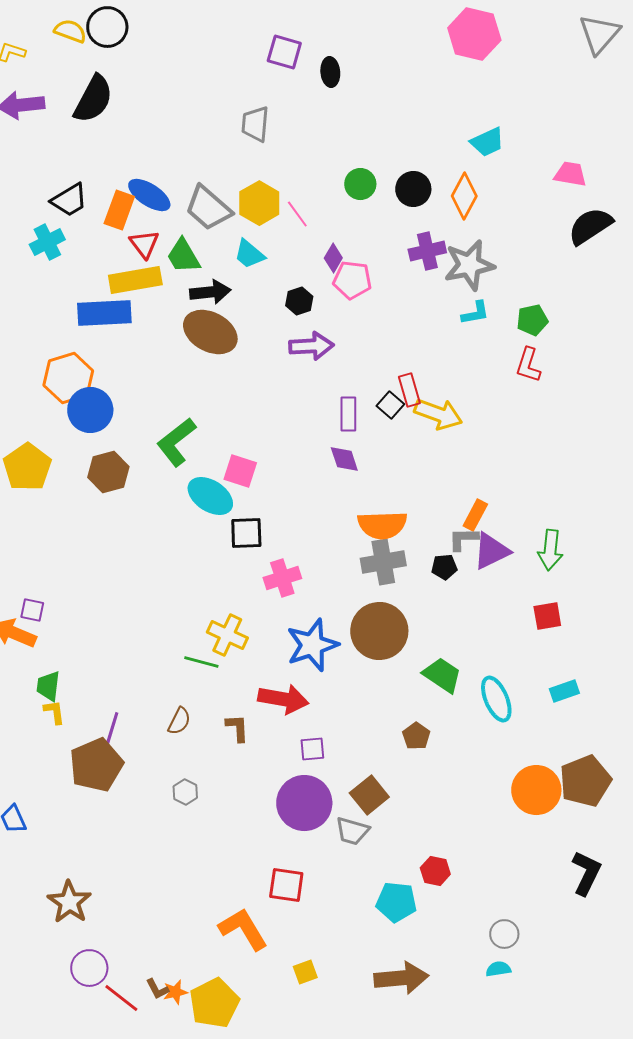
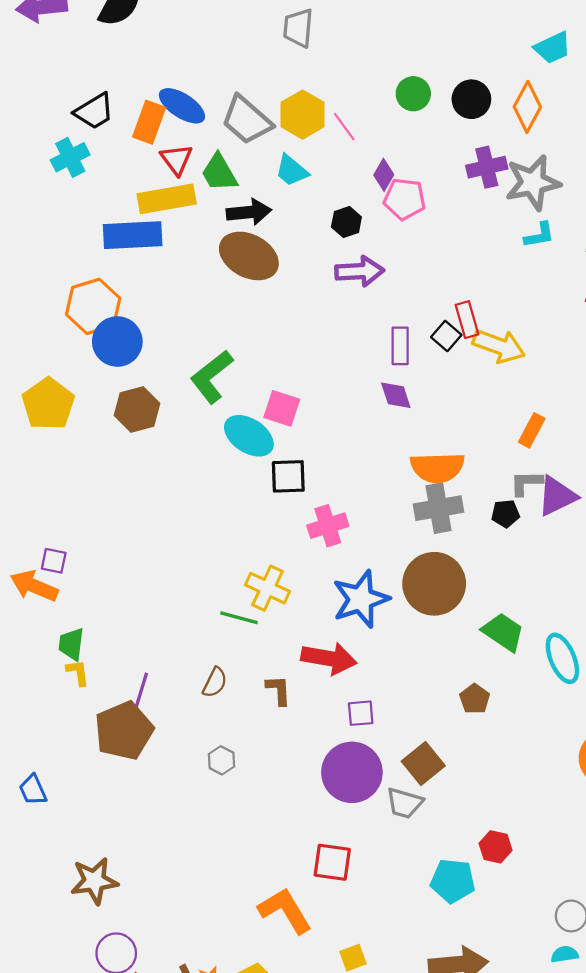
orange rectangle: (475, 515) -> (532, 430), moved
brown star: (69, 902) -> (94, 881), turned 30

